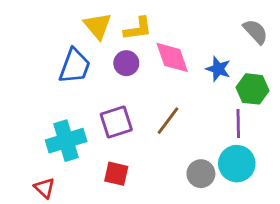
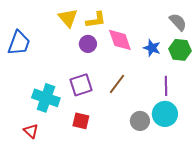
blue trapezoid: (75, 66) -> (19, 43), moved
green hexagon: (253, 89) -> (180, 50), moved
cyan cross: (66, 141) -> (46, 98), turned 36

